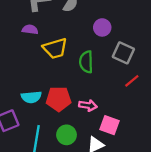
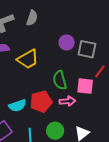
purple circle: (102, 27) -> (67, 43), moved
green semicircle: (86, 62) -> (60, 80), moved
pink square: (109, 125) -> (85, 86), moved

